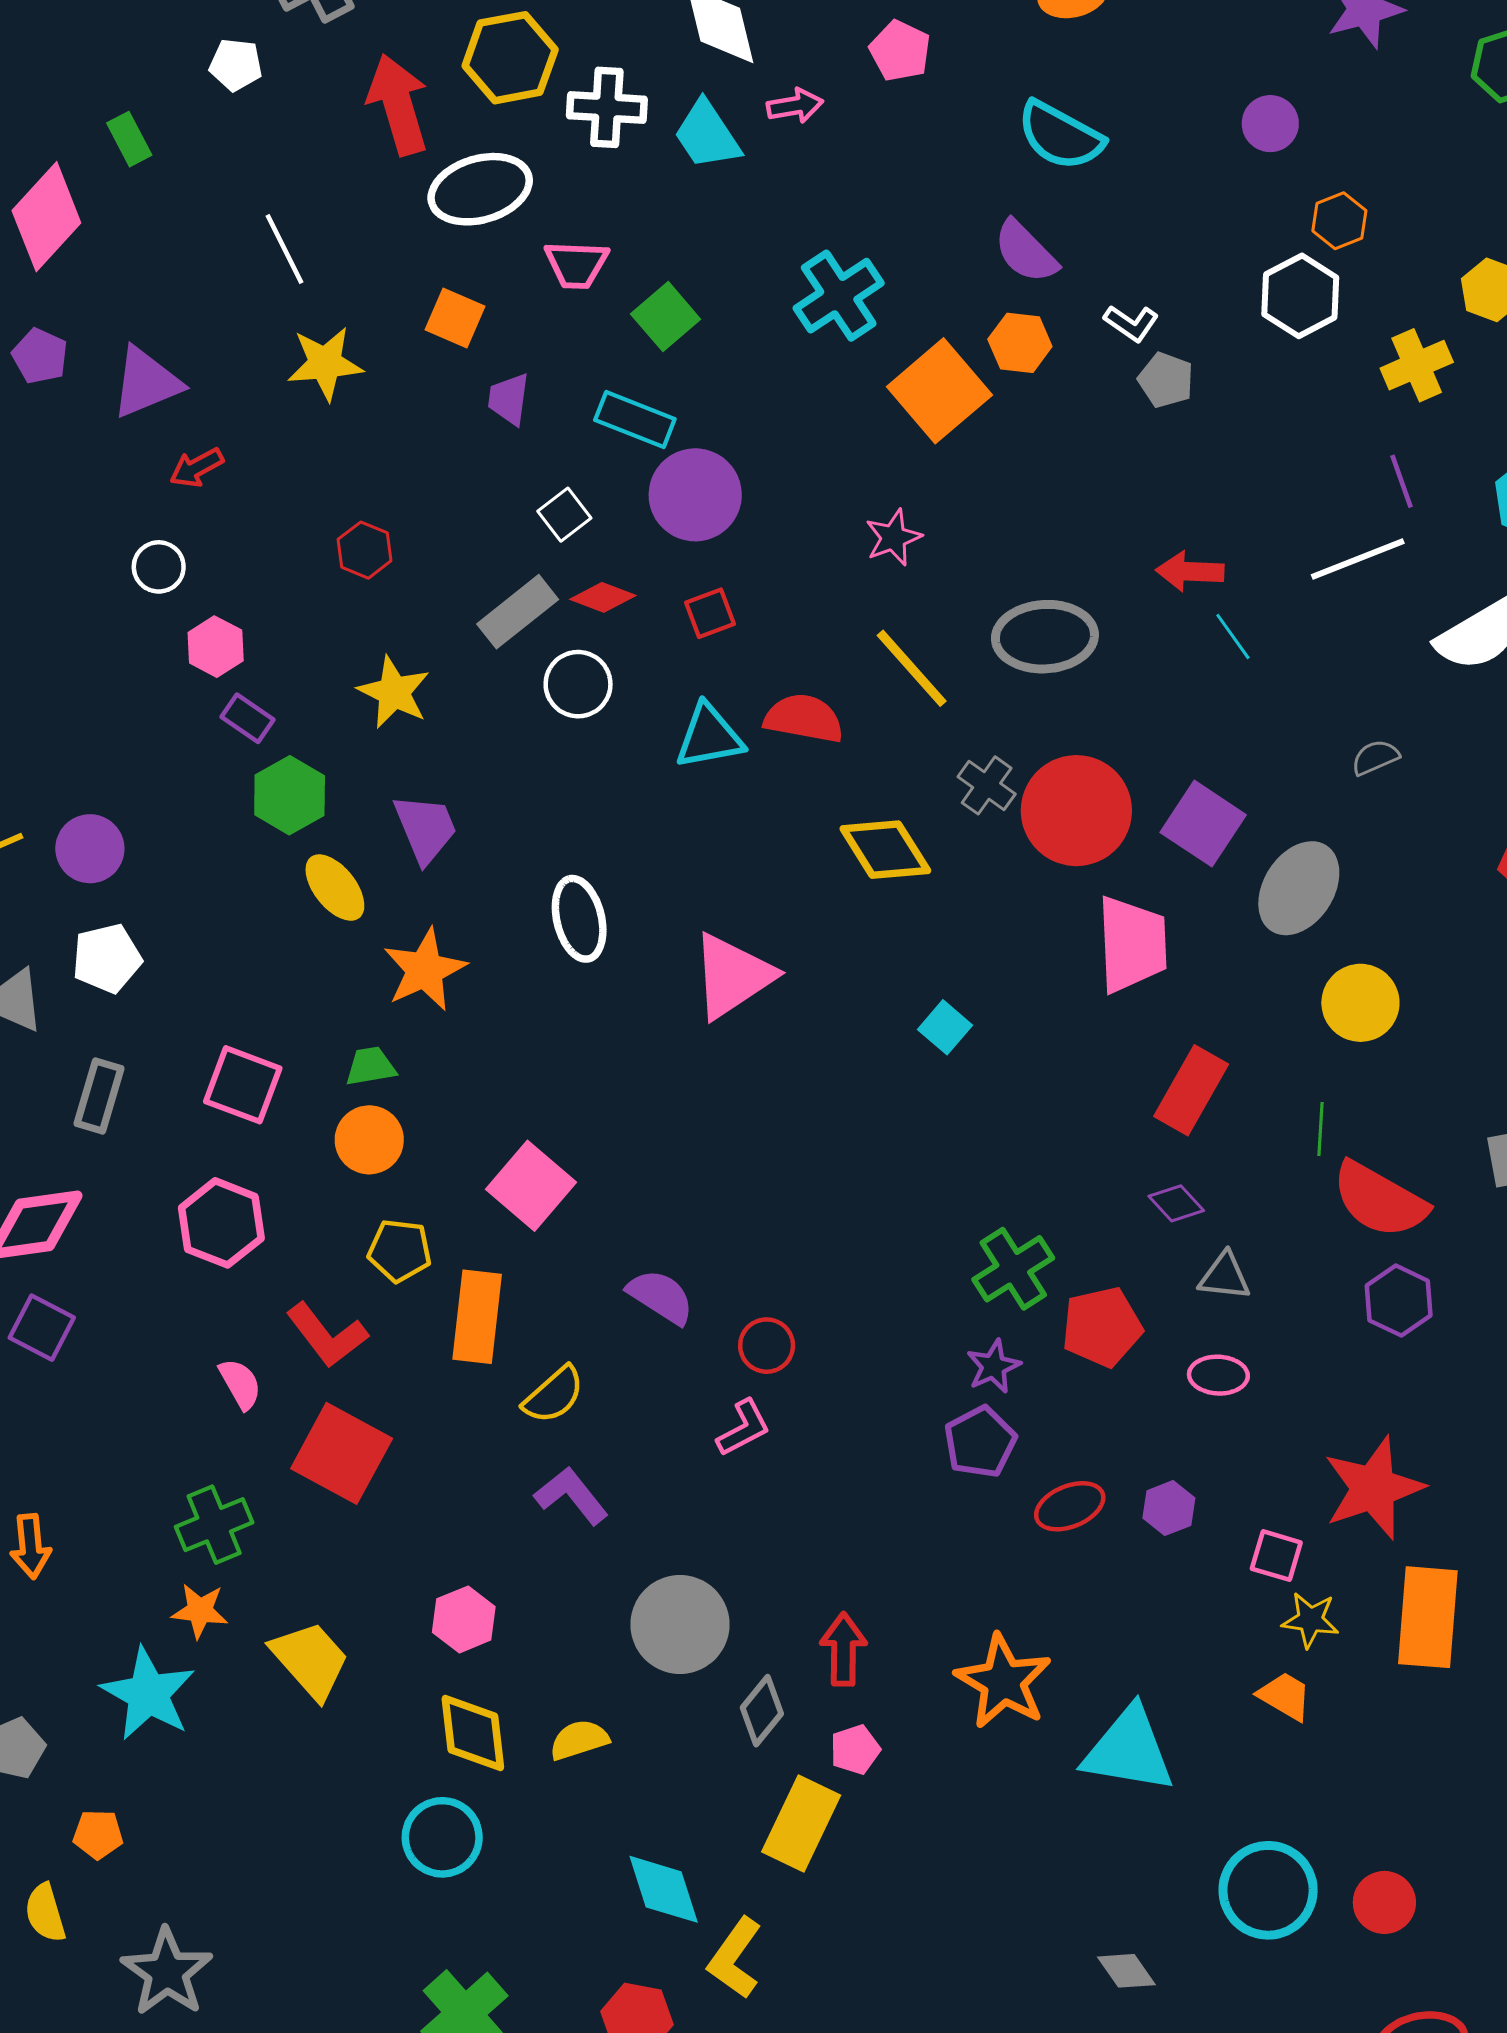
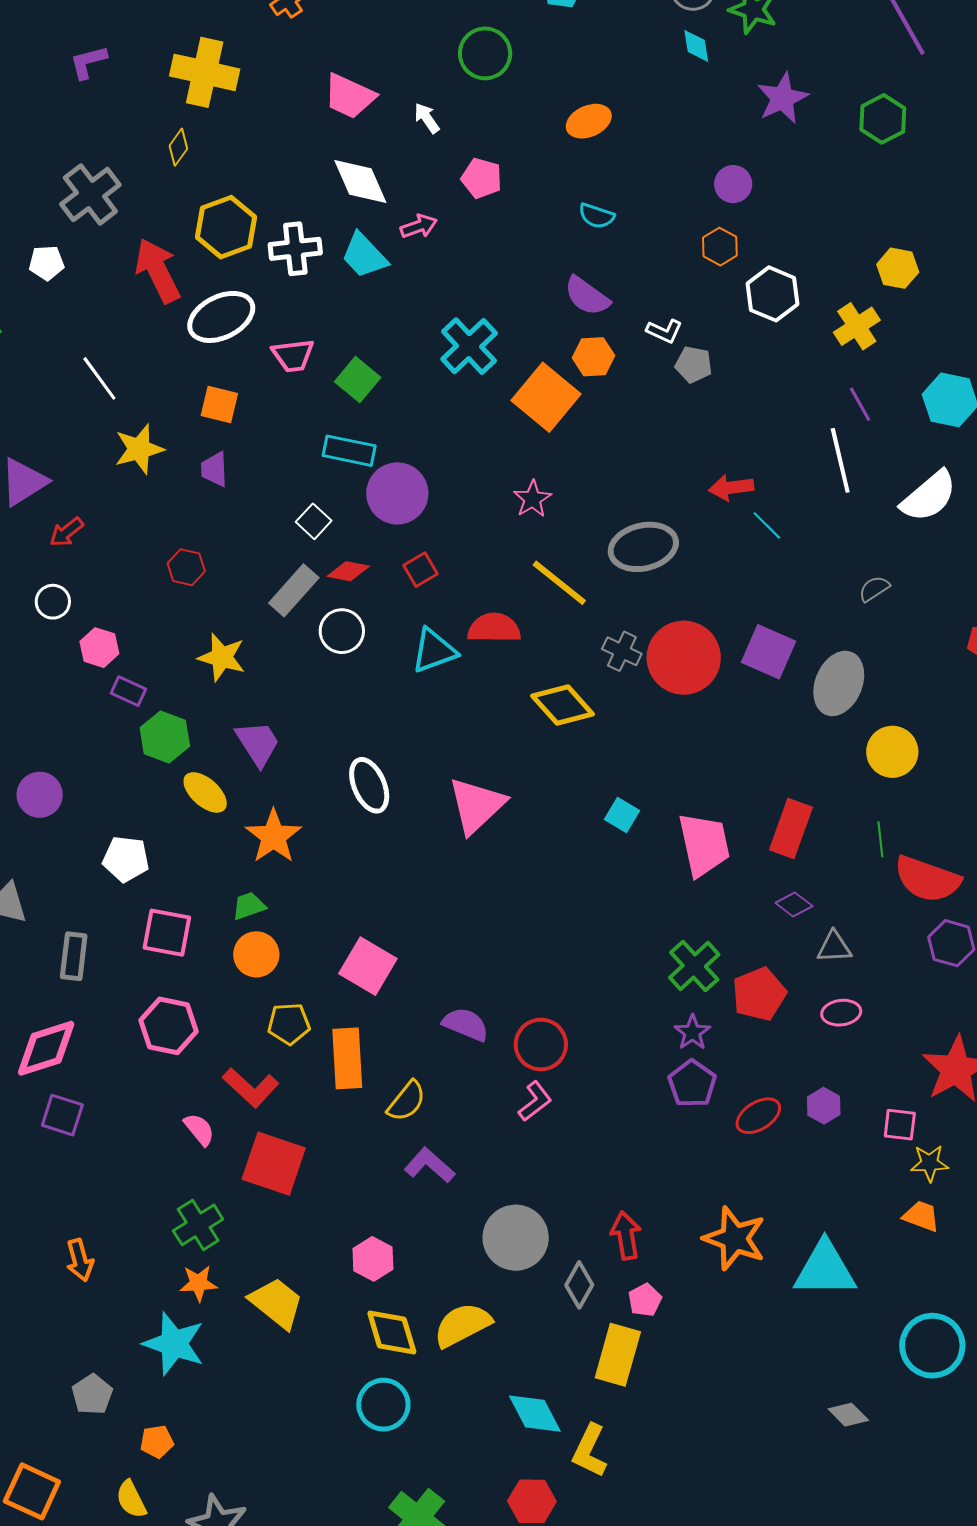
cyan semicircle: (1060, 136) -> (597, 216), size x0.6
orange hexagon: (1339, 221) -> (720, 247), moved
purple trapezoid: (509, 399) -> (214, 469), moved
white line: (1358, 559) -> (840, 460), turned -72
pink trapezoid: (1132, 944) -> (704, 845), moved
white pentagon: (107, 958) -> (126, 859), moved, turned 30
red circle: (767, 1346) -> (541, 1045), size x1.4
yellow semicircle: (579, 1740) -> (462, 1325), size x1.5

